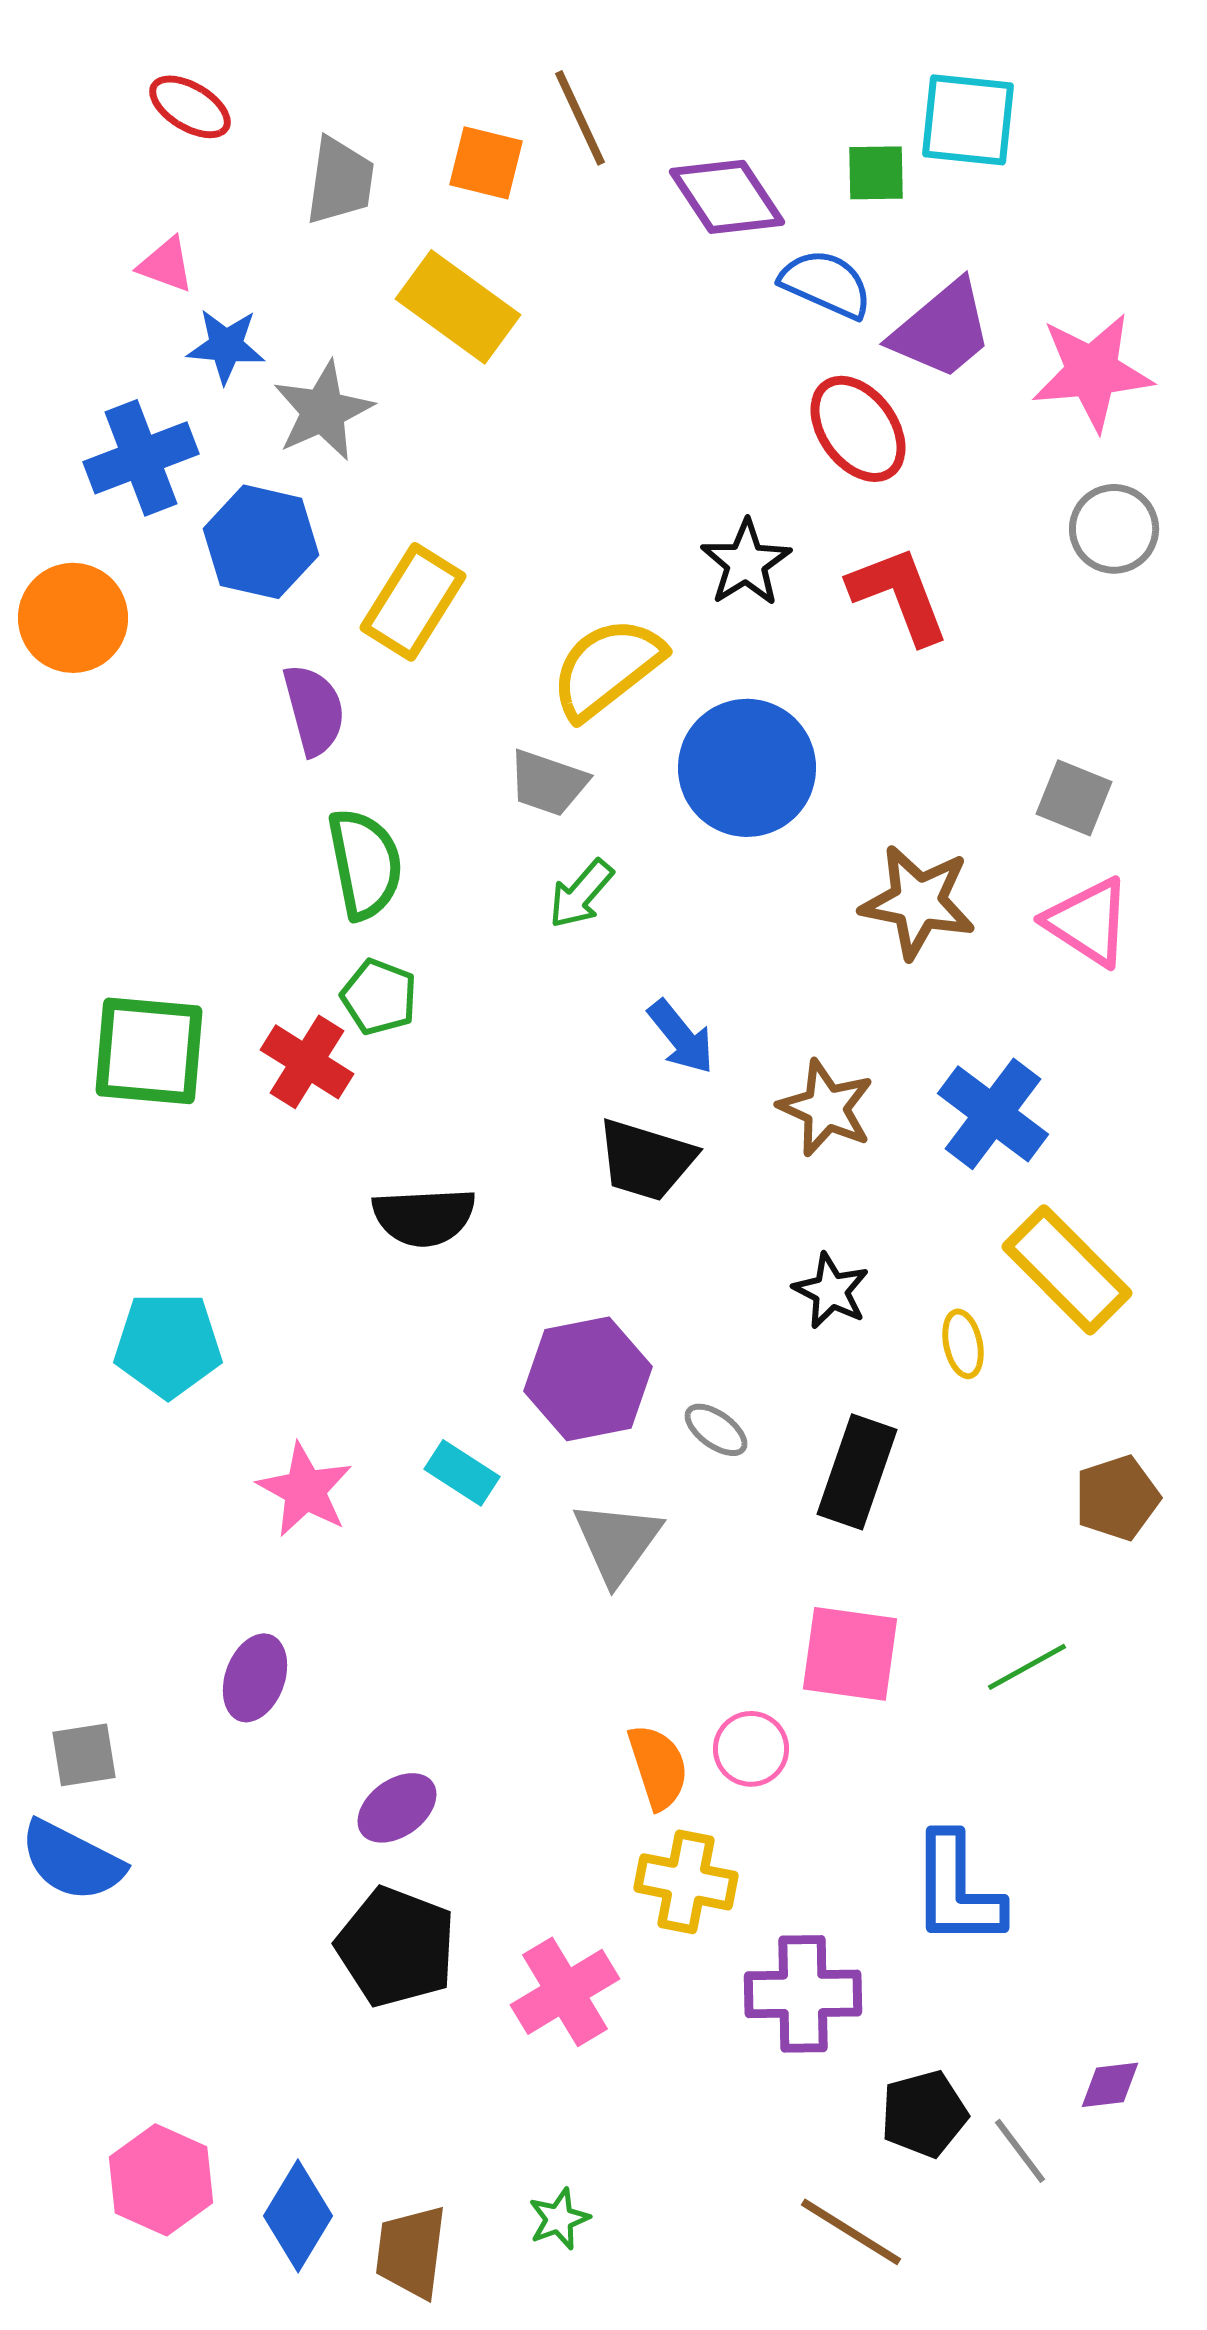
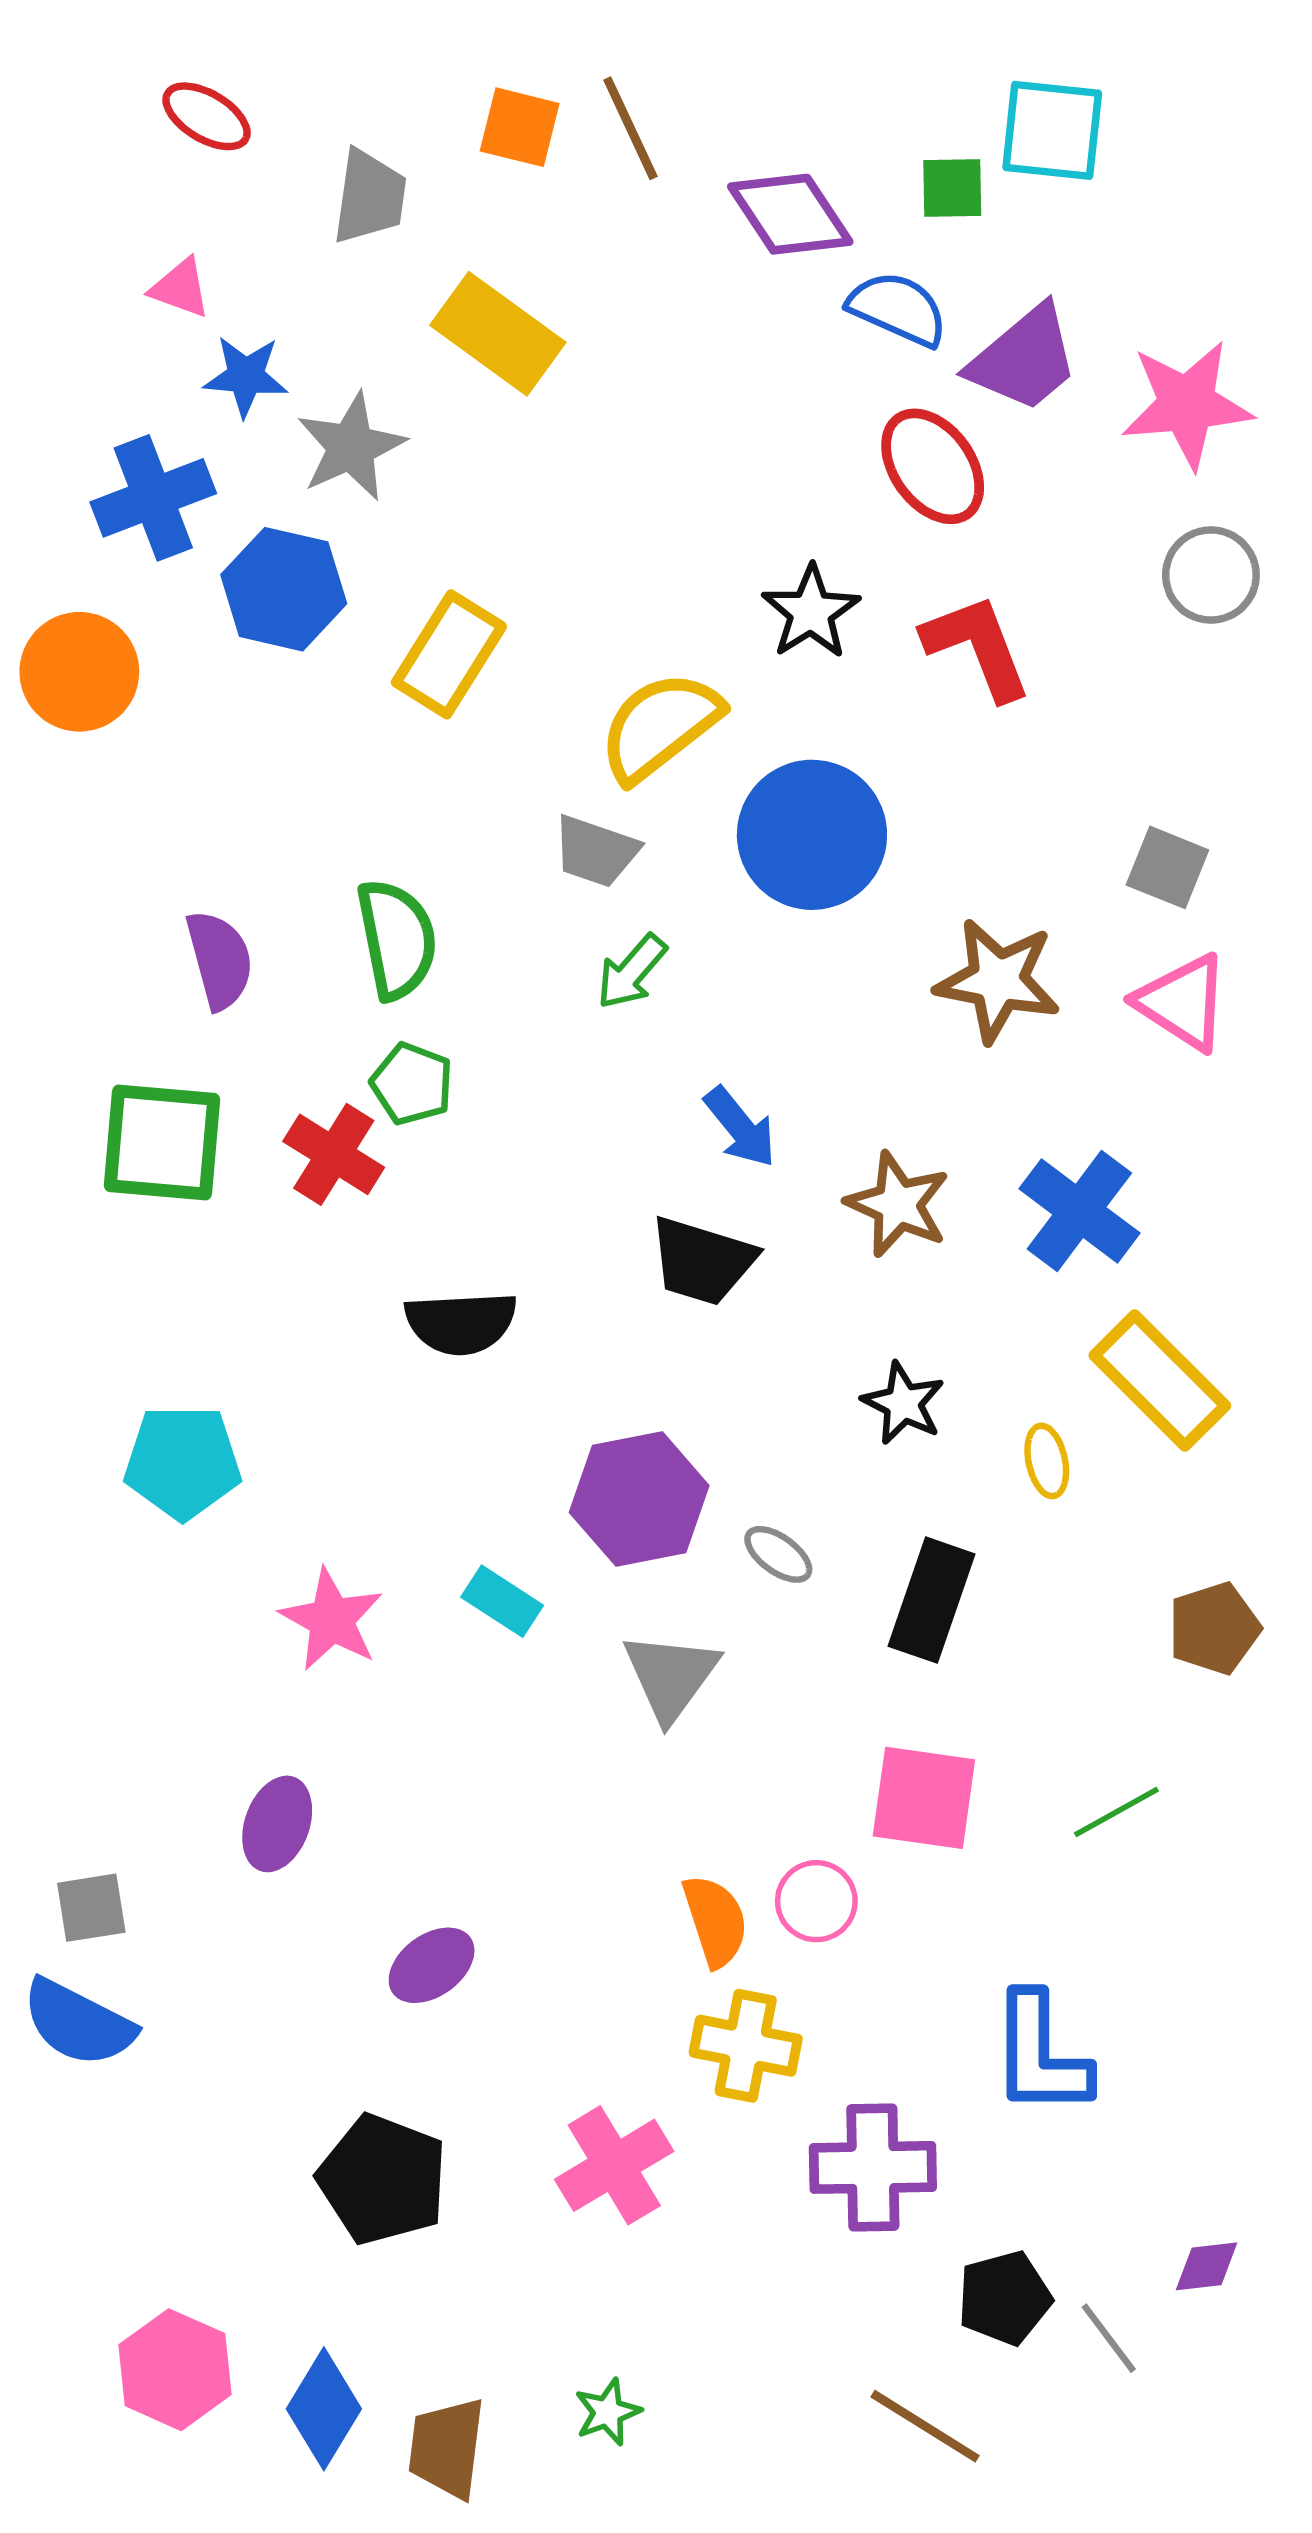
orange square: (486, 163) -> (520, 127), moved
purple semicircle: (314, 710) -> (220, 960), moved
black pentagon: (396, 1947) -> (383, 2179), moved

